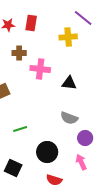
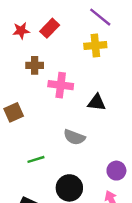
purple line: (83, 18) -> (100, 17), moved
red rectangle: (31, 23) -> (50, 28), turned 35
gray semicircle: (69, 118) -> (74, 137), moved

